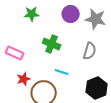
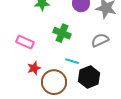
gray semicircle: (90, 51) -> (100, 40), turned -132
black hexagon: (97, 88) -> (89, 77), moved

